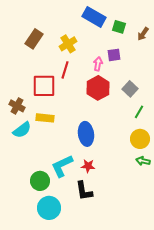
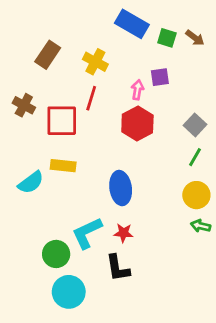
brown arrow: (143, 34) -> (195, 38), moved, turned -88
yellow cross: (68, 44) -> (95, 62), turned -30
gray square: (130, 89) -> (195, 125), moved
brown cross: (17, 106) -> (24, 105), moved

